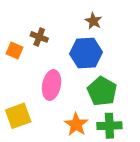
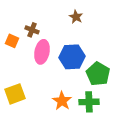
blue hexagon: (86, 53) -> (72, 57), moved
pink ellipse: (52, 85) -> (42, 52), moved
green pentagon: (102, 91) -> (98, 74), moved

